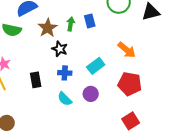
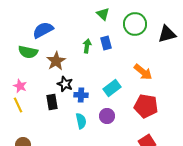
brown star: (48, 28) -> (56, 61), moved
black star: (60, 49) -> (65, 84), moved
cyan semicircle: (65, 99) -> (81, 121), turned -147

